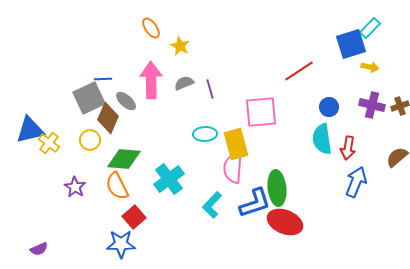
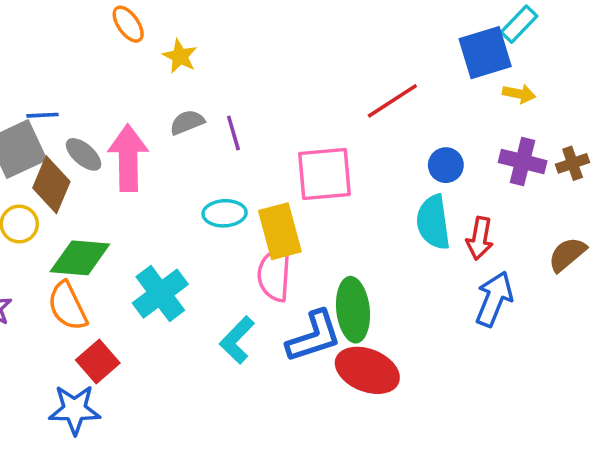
pink arrow: (151, 80) -> (128, 158), moved

